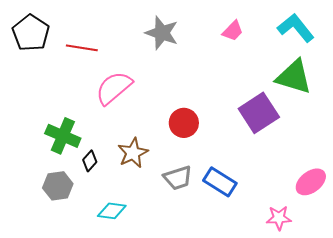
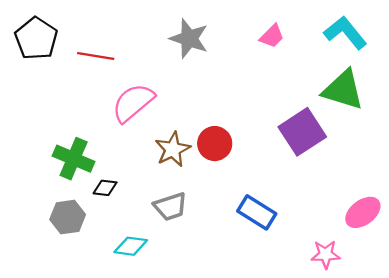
brown star: (133, 153) -> (173, 149), moved
black diamond: (90, 161) -> (105, 188), turned 55
gray trapezoid: (178, 178) -> (170, 207), moved

